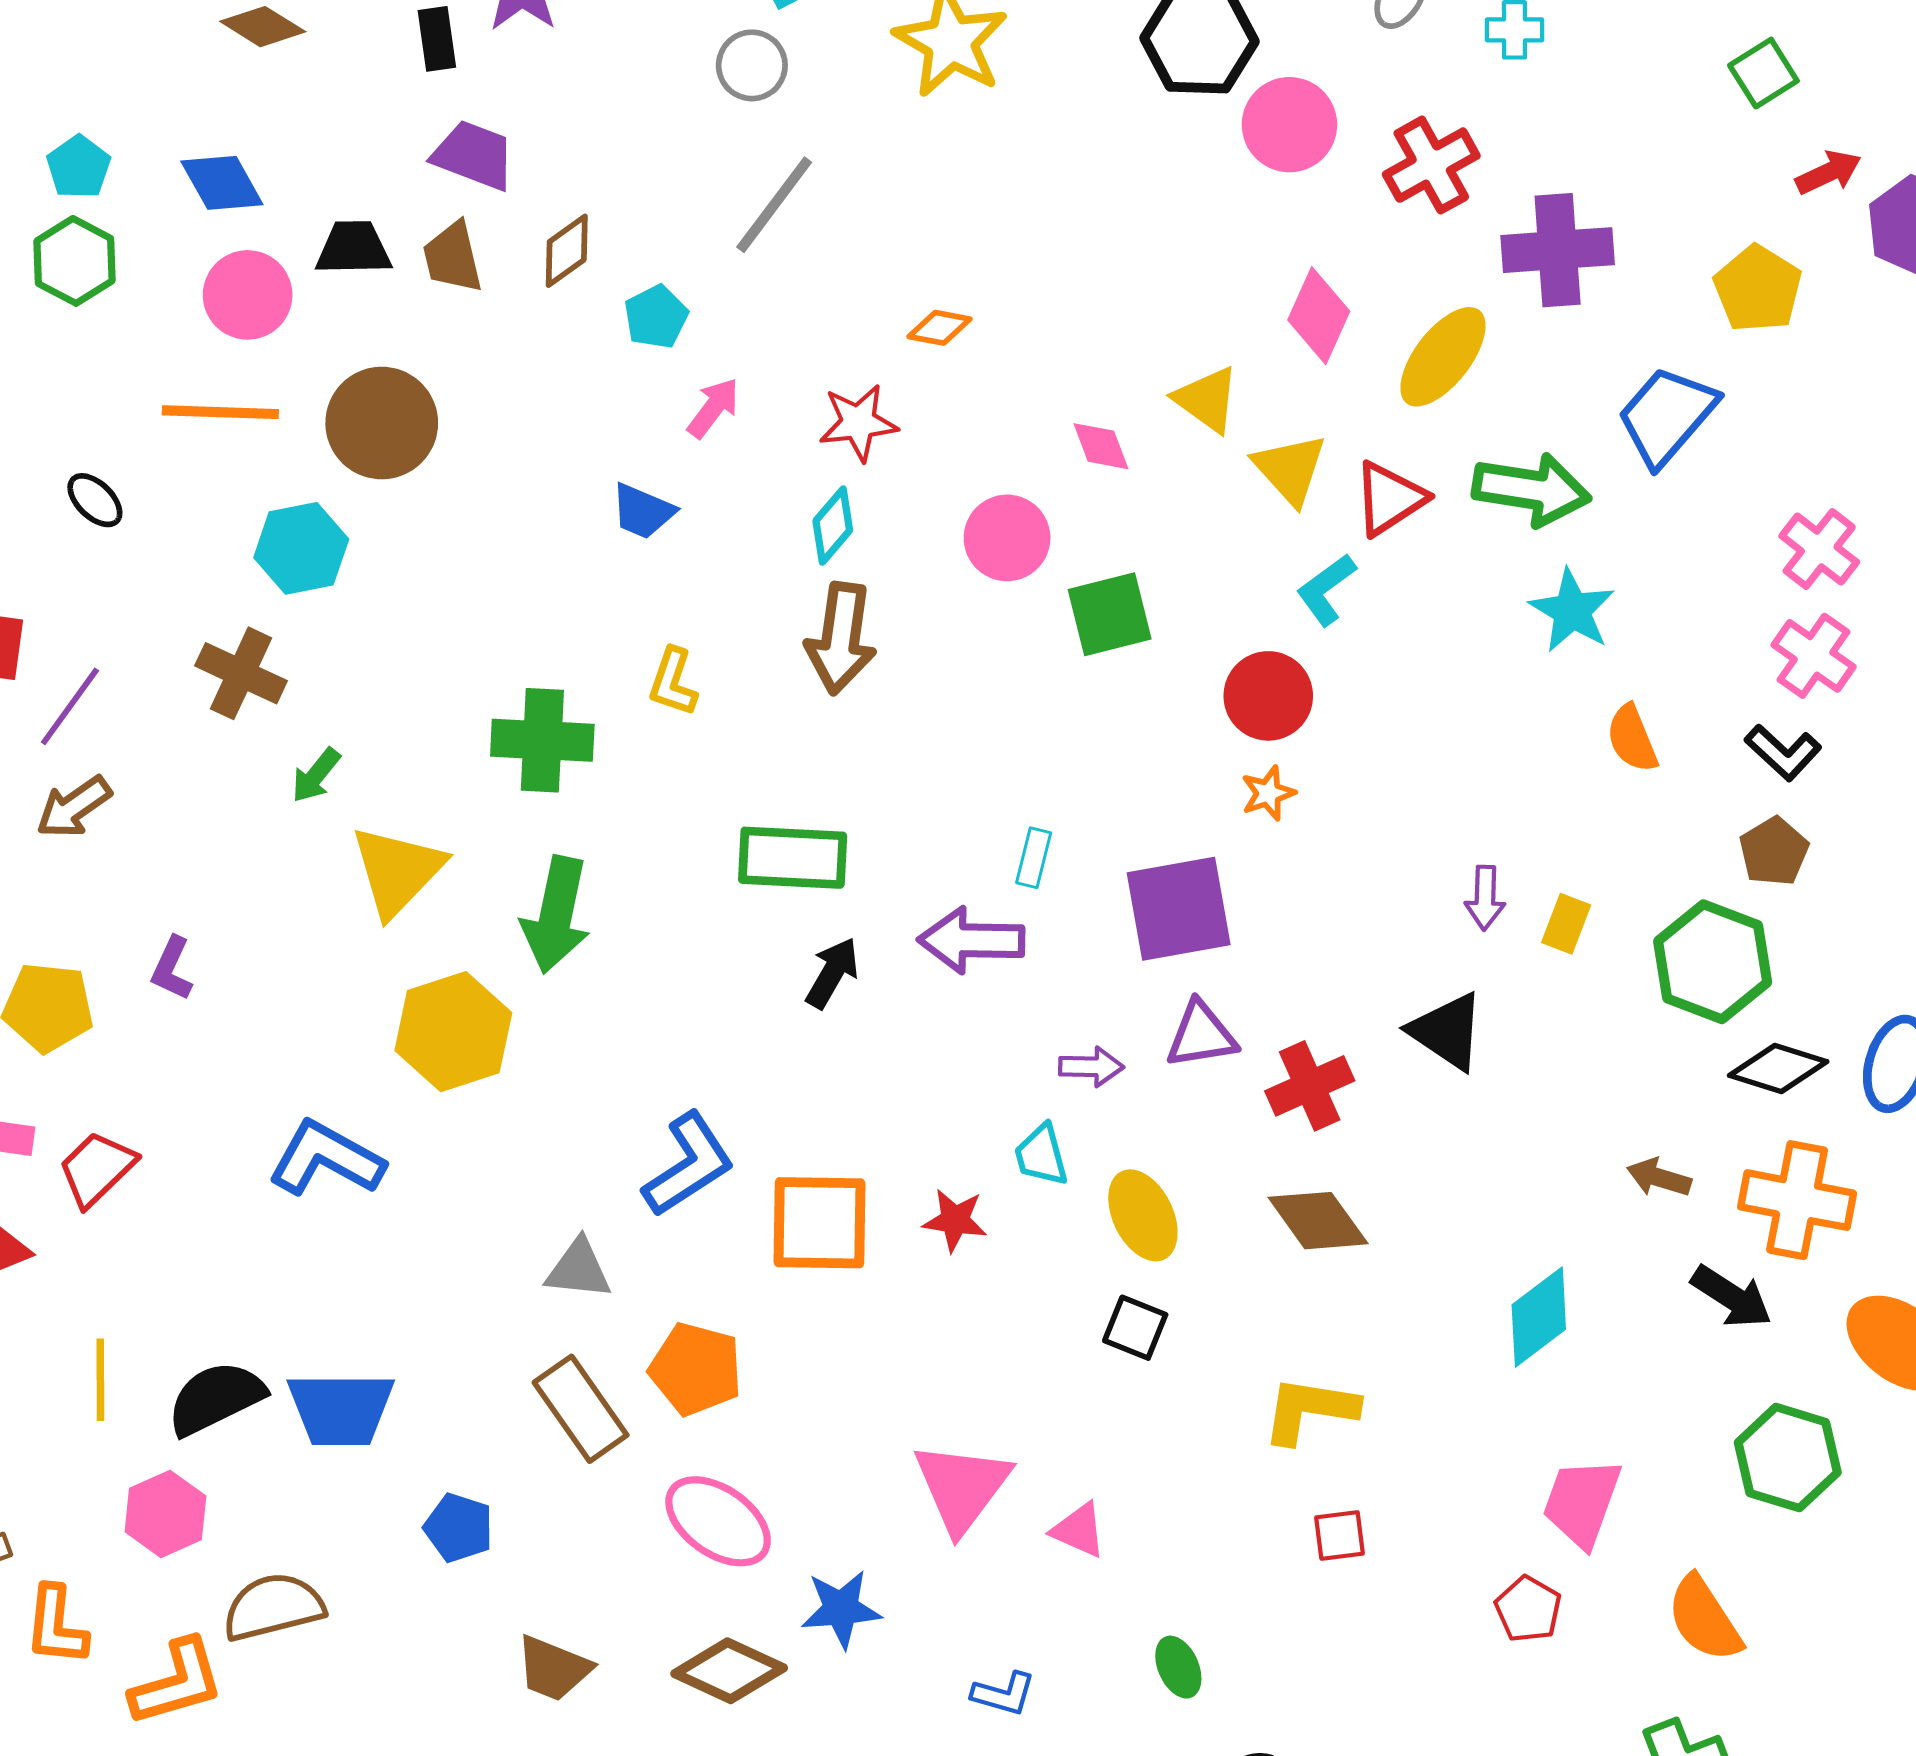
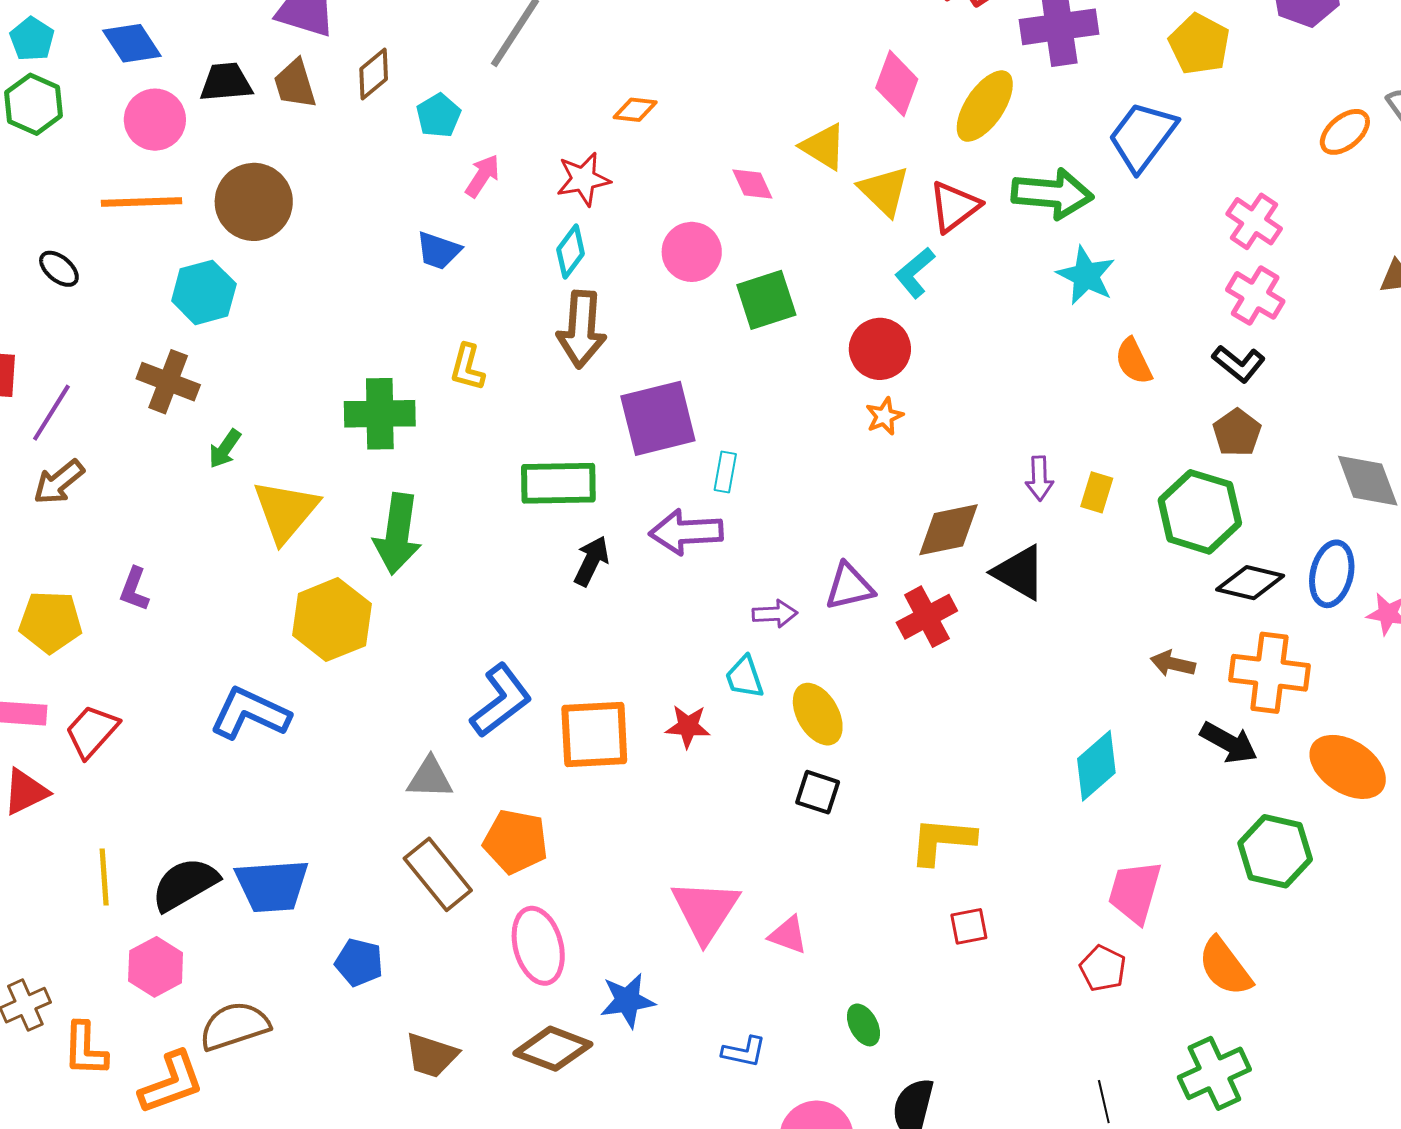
purple square: (1179, 909) -> (658, 418), moved
brown diamond: (1318, 1221) -> (949, 530), moved, turned -62
pink ellipse: (718, 1521) -> (538, 946), turned 44

